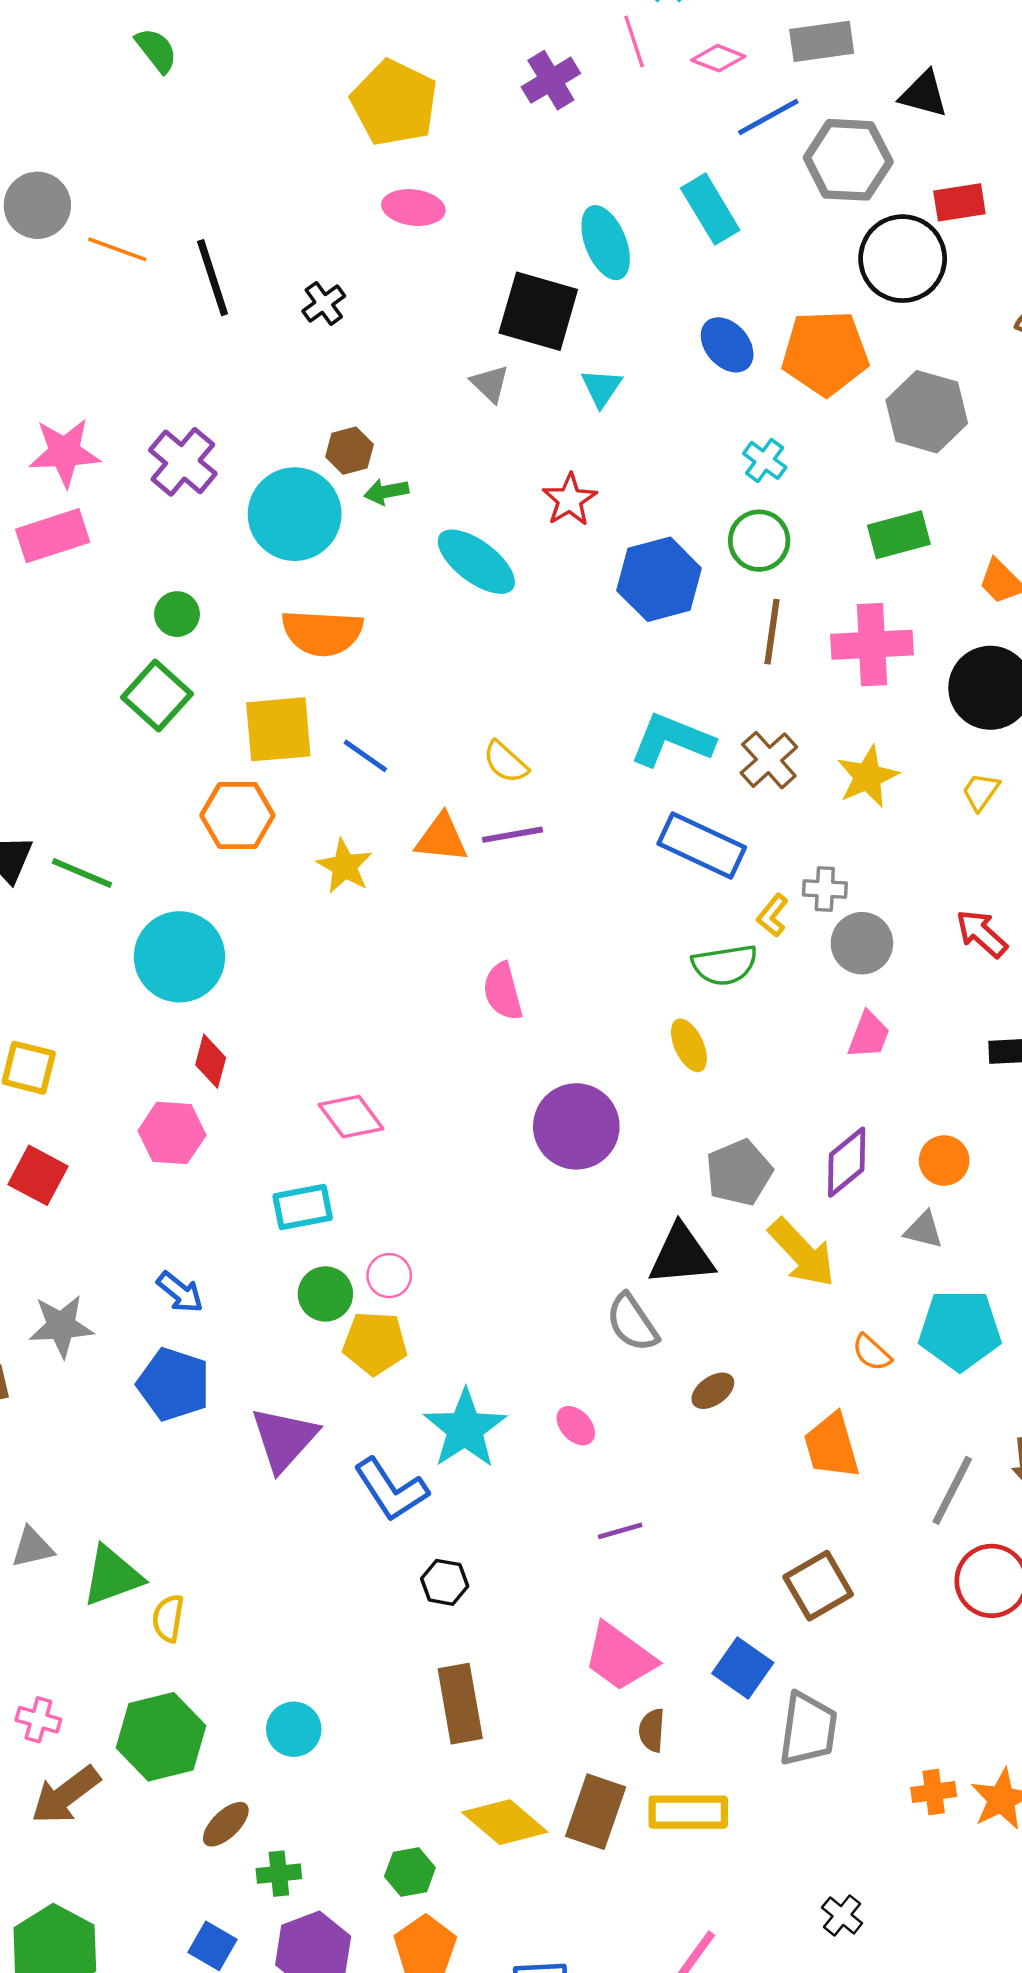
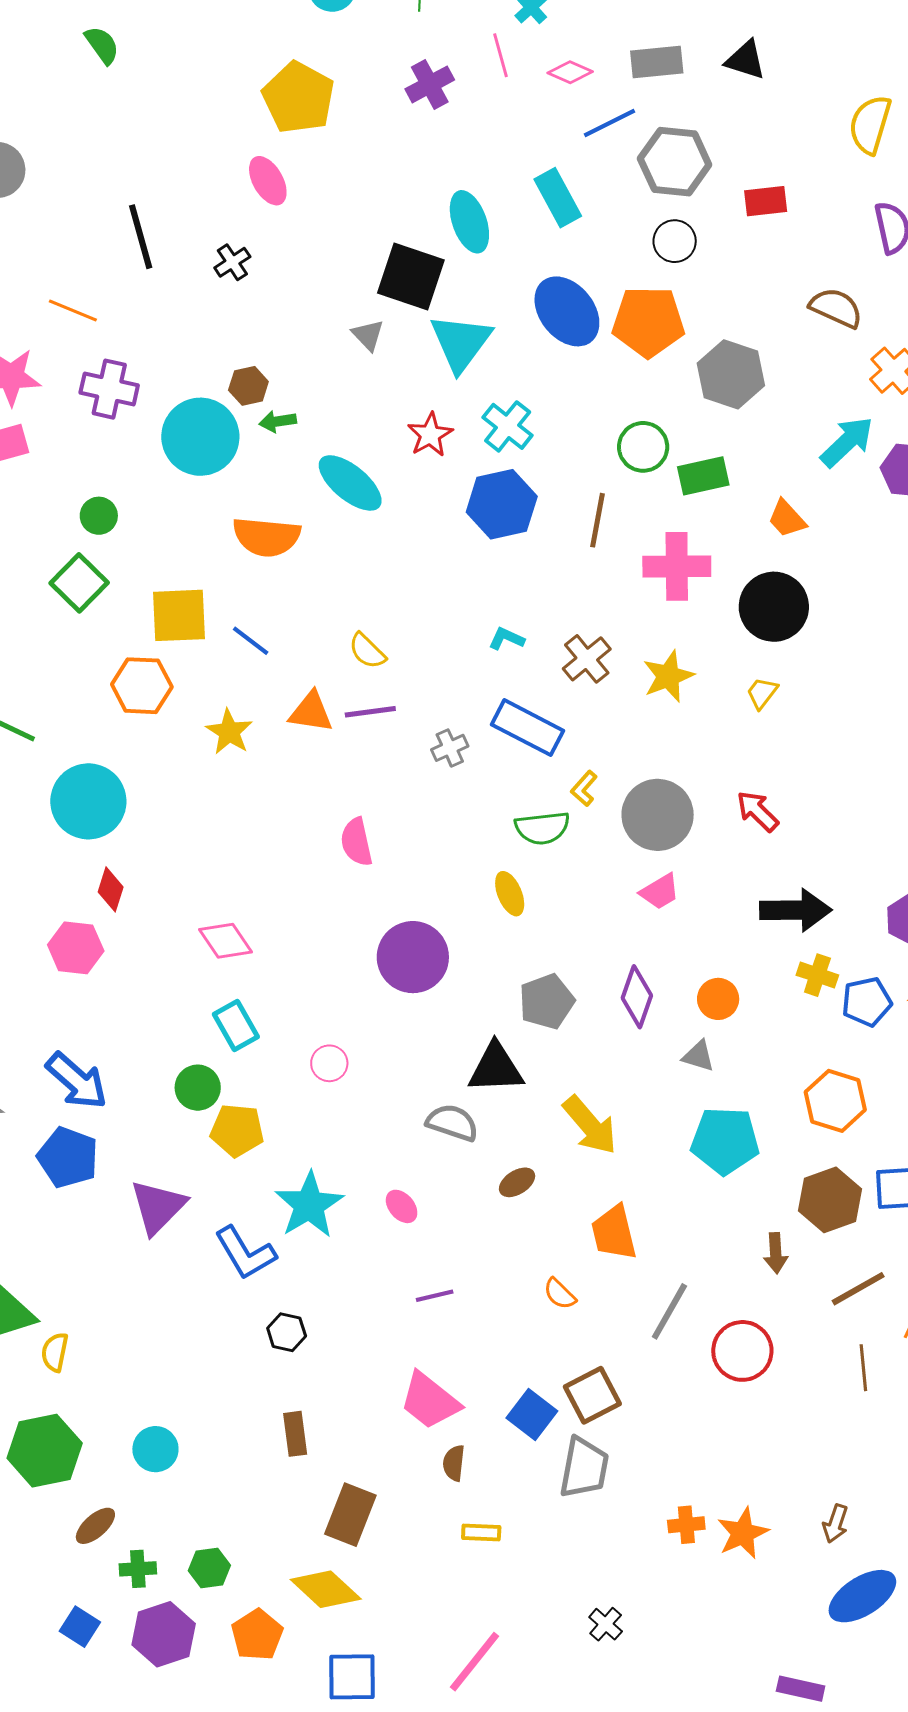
black triangle: (924, 94) -> (746, 60), moved
pink ellipse: (413, 208) -> (268, 181), moved, turned 51
orange line: (117, 249) -> (73, 310), moved
black circle: (903, 259) -> (675, 241), moved, size x0.6
blue ellipse: (727, 345) -> (567, 311), size x1.5
cyan triangle: (601, 388) -> (461, 343), size x1.8
cyan cross: (765, 460) -> (508, 426), moved, size x1.4
purple cross: (183, 462) -> (109, 389), turned -30
green circle: (759, 541) -> (643, 447), moved
brown line: (772, 632) -> (597, 520), moved
orange semicircle: (322, 633) -> (266, 537), moved
cyan L-shape: (672, 740) -> (507, 639), size x0.5
gray cross: (825, 889) -> (450, 748), moved, turned -30
gray circle: (862, 943) -> (658, 815), size x1.4
pink trapezoid: (869, 1035) -> (660, 892), turned 36
purple diamond: (847, 1162) -> (637, 997), turned -34
cyan rectangle: (303, 1207) -> (236, 1026), moved, turned 69
yellow arrow: (802, 1253) -> (590, 1125), moved
pink circle: (389, 1276) -> (329, 1063), moved
blue arrow: (180, 1292) -> (77, 1081), size x1.6
gray semicircle: (632, 1323) -> (452, 1123), turned 140
orange semicircle: (872, 1353) -> (560, 1294), moved
gray line: (952, 1490) -> (669, 1311), moved
brown square: (818, 1586) -> (592, 1395), moved
brown rectangle: (460, 1704) -> (295, 1434), size x0.7
brown rectangle: (596, 1812) -> (350, 1515), moved
yellow rectangle: (688, 1812) -> (481, 1533), size x0.6
yellow diamond: (505, 1822) -> (326, 1589), moved
green hexagon: (410, 1872) -> (209, 1568), moved

